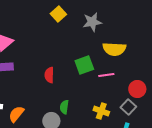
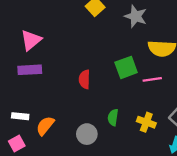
gray star: (92, 22) -> (136, 16), turned 30
green semicircle: (64, 107) -> (113, 117), moved

